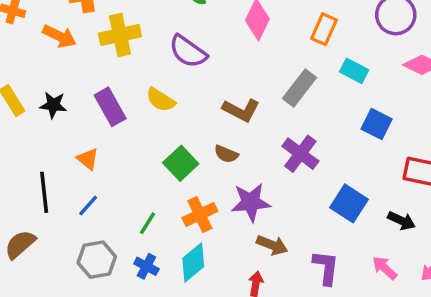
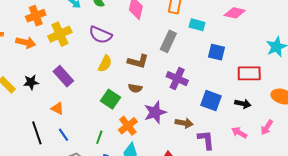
yellow semicircle: (161, 100) -> (105, 64), moved, turned -84
blue line: (88, 206) -> (63, 135), turned -64
brown arrow: (272, 245) -> (184, 123), moved

